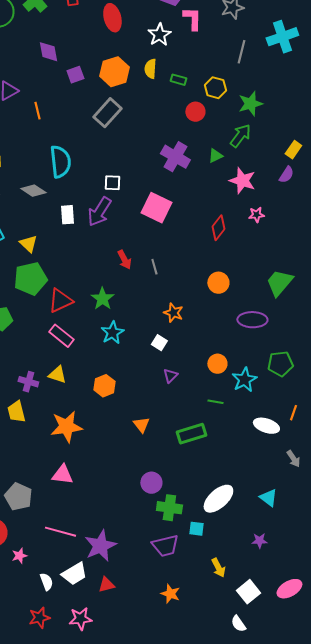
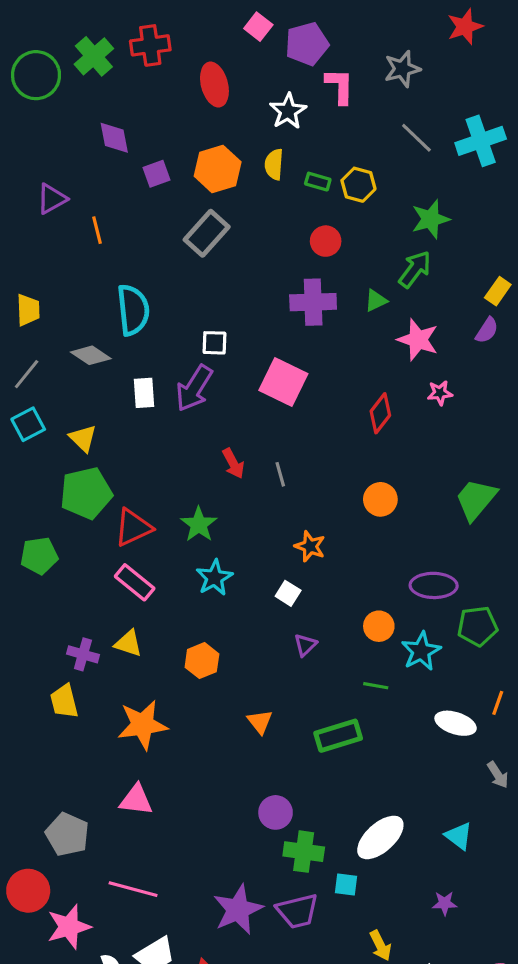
cyan cross: (282, 37) -> (481, 141), moved
gray line: (241, 52) -> (416, 138), turned -60
yellow hexagon: (215, 88) -> (358, 185), moved
red circle: (195, 112) -> (326, 241), moved
purple cross: (175, 157) -> (313, 302), turned -32
purple ellipse: (252, 320) -> (434, 585), moved
purple star: (100, 546) -> (238, 909), moved
pink star: (19, 556) -> (69, 927), size x1.8

